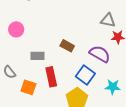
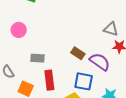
brown rectangle: (67, 46) -> (78, 53), moved
blue square: (85, 75) -> (84, 81), turned -30

